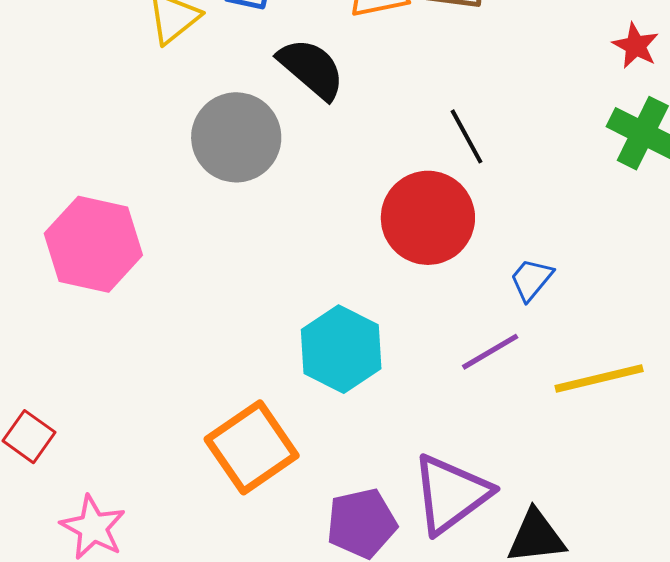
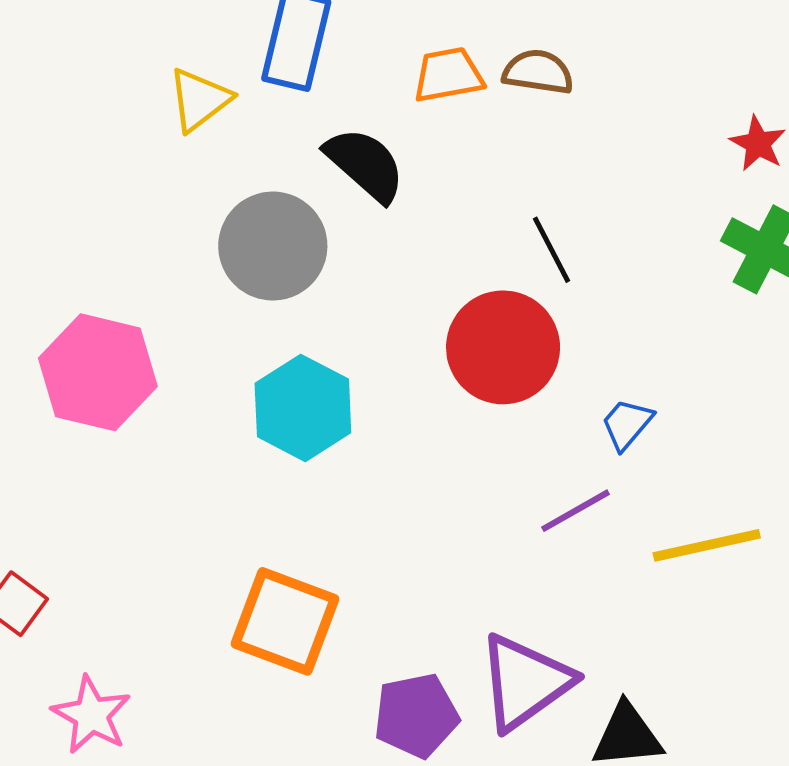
cyan hexagon: (341, 349) -> (303, 408), moved
orange square: (252, 447) -> (285, 621), turned -36

